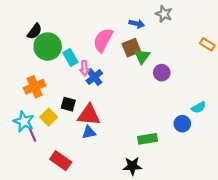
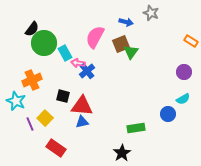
pink arrow: (85, 68) -> (78, 63), turned 104
purple circle: (162, 73) -> (184, 72), moved
yellow square: (49, 117) -> (45, 118), moved
cyan star: (24, 121) -> (16, 101), moved
black star: (132, 166) -> (122, 153), turned -30

